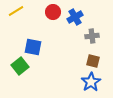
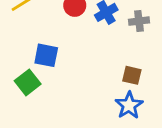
gray cross: (92, 36) -> (139, 21), moved

